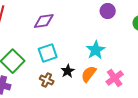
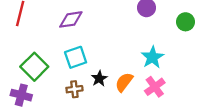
cyan star: (96, 50) -> (152, 57), moved
brown cross: (47, 80) -> (74, 89), turned -32

